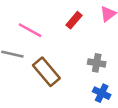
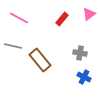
pink line: (30, 30) -> (19, 18), moved

